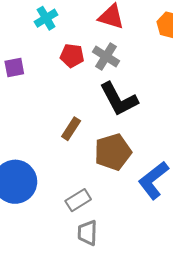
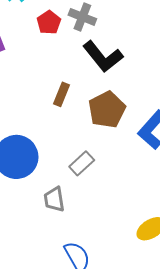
red pentagon: (72, 56) -> (49, 22), turned -30
gray trapezoid: (87, 233) -> (54, 199), moved

